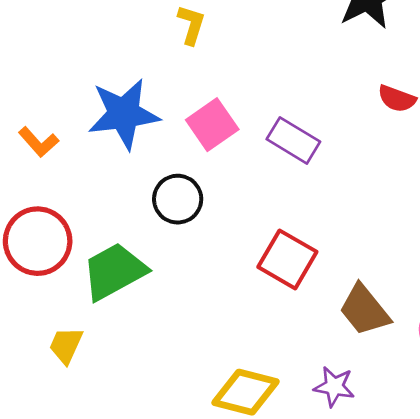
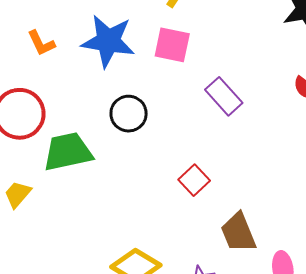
pink square: (212, 125) -> (172, 45), moved, turned 30
red square: (287, 259) -> (194, 180), size x0.7

